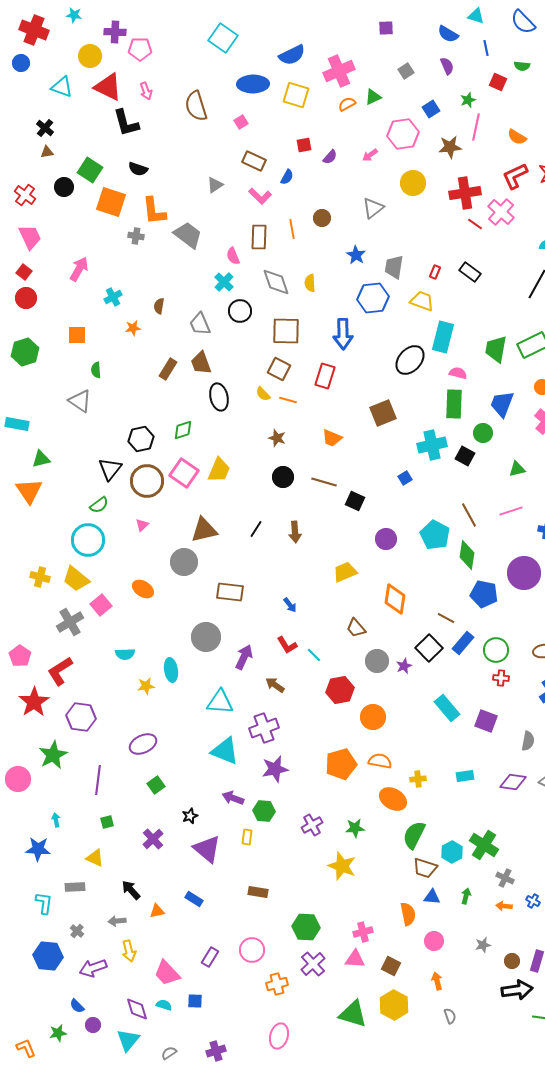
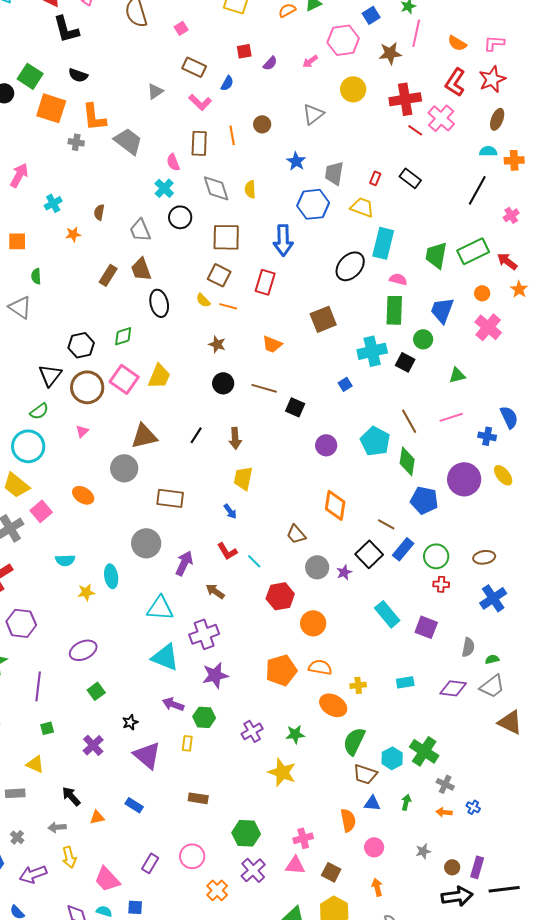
red L-shape: (515, 176) -> (455, 82), turned -32
yellow trapezoid: (345, 572) -> (243, 478), moved, turned -55
orange cross: (277, 984) -> (217, 890), turned -30

